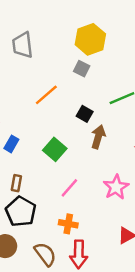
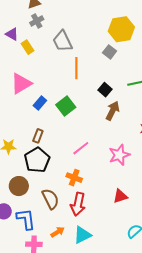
gray trapezoid: (23, 45) -> (63, 41), moved, turned -30
orange line: (46, 95) -> (76, 68), turned -60
green square: (55, 149) -> (66, 106), moved

